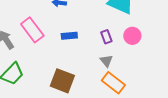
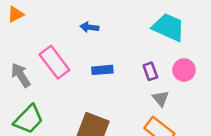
gray triangle: (106, 61) -> (161, 98), moved

